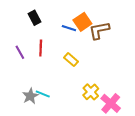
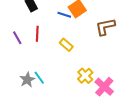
brown L-shape: (99, 30) -> (105, 27), moved
cyan line: (43, 94) -> (39, 78), turned 32

